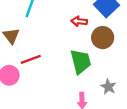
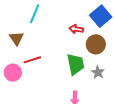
gray star: (108, 87) -> (98, 72), moved

